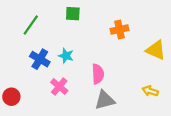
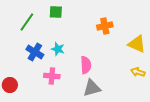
green square: (73, 14) -> (56, 12), moved
pink cross: (59, 86) -> (52, 76), turned -35
yellow arrow: (150, 91) -> (138, 72), moved

